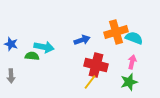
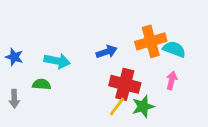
green semicircle: (32, 56) -> (42, 84), moved
green star: (129, 82) -> (143, 106), moved

